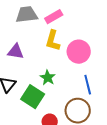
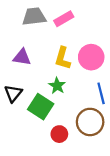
yellow L-shape: (53, 41) -> (63, 58), moved

